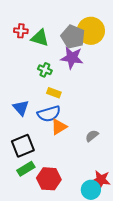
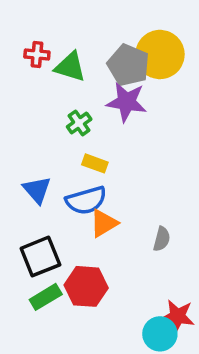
green cross: (45, 70) -> (79, 123), turned 32
gray semicircle: (92, 136) -> (162, 239), turned 144
red hexagon: (49, 179) -> (86, 286), moved

